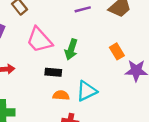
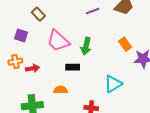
cyan triangle: (87, 91) -> (113, 84), moved
orange semicircle: (61, 95) -> (61, 90), moved

